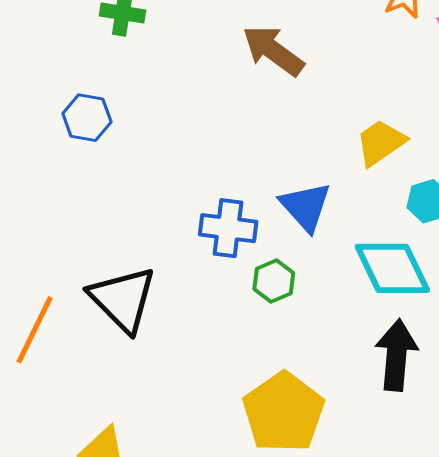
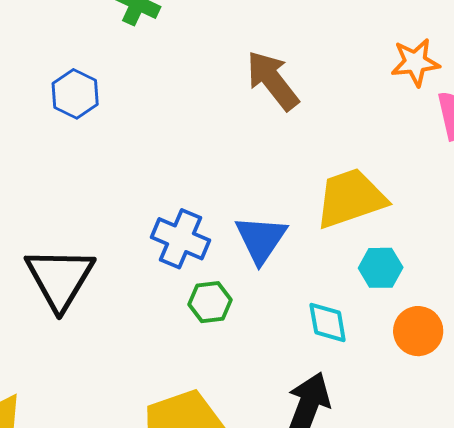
yellow trapezoid: (381, 143) -> (351, 198), size x1.4
cyan diamond: (392, 268) -> (328, 323), size x0.6

